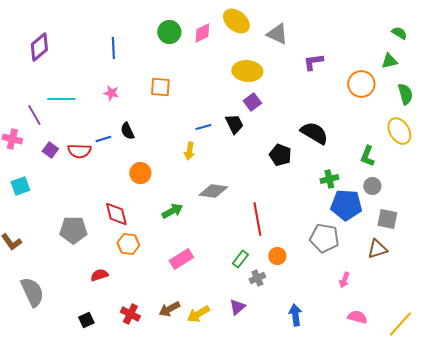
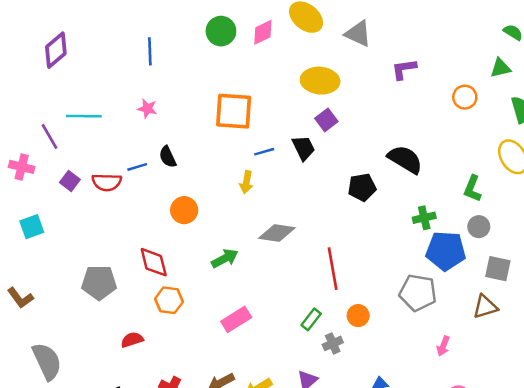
orange circle: (361, 84) -> (465, 97), size x0.7
orange square: (160, 87) -> (234, 111), moved, size x1.5
black pentagon: (280, 155) -> (362, 187), turned -30

